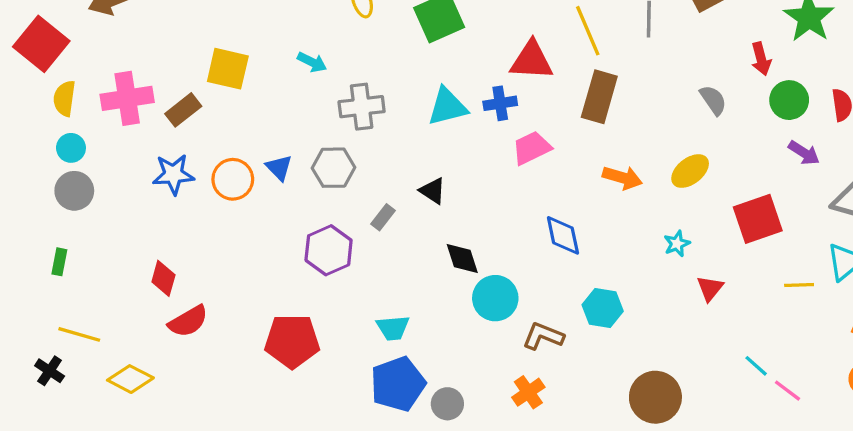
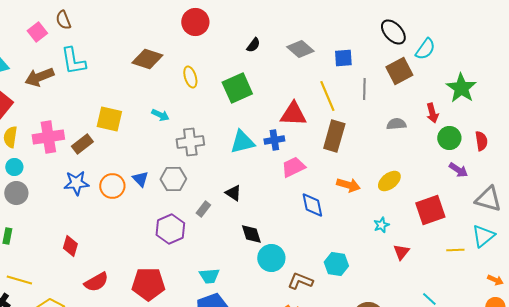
gray semicircle: (713, 100) -> (396, 124), moved, turned -60
blue diamond: (563, 235) -> (312, 205), moved
red semicircle: (188, 321) -> (96, 282), moved

